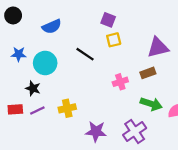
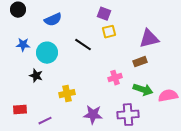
pink cross: (120, 82) -> (115, 78), moved
red rectangle: (15, 109) -> (20, 110), moved
purple line: (37, 111) -> (45, 121), moved
purple cross: (135, 131) -> (128, 115), turned 30

